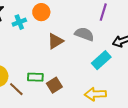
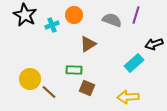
gray semicircle: (84, 34) -> (112, 20), moved
green rectangle: (35, 77) -> (74, 70), moved
brown square: (54, 85) -> (87, 88), turned -35

